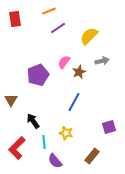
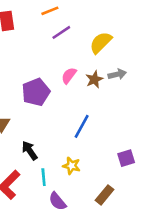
brown star: (79, 72) -> (94, 79), moved

